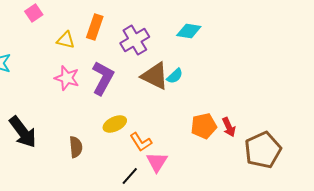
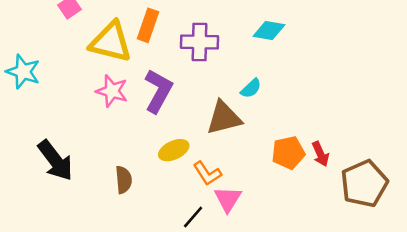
yellow triangle: (66, 40) -> (111, 42), size x1.8
purple cross: (135, 40) -> (199, 42), turned 32
brown triangle: (155, 76) -> (224, 118), moved, turned -40

